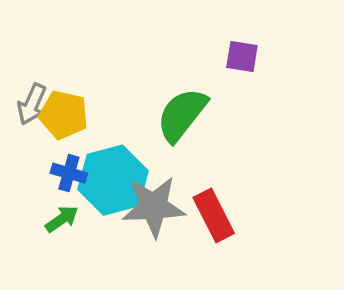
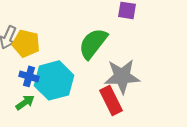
gray star: (154, 207) -> (122, 76), moved

